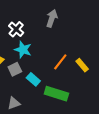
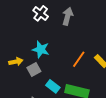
white cross: (16, 29) -> (41, 13), moved
cyan rectangle: (33, 79) -> (53, 86), moved

